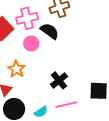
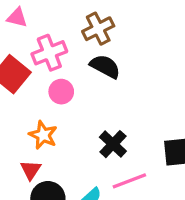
black semicircle: (50, 31) -> (105, 66), moved

